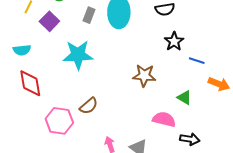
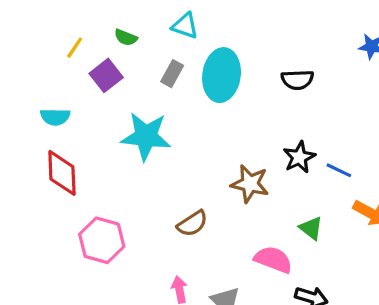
black star: (174, 41) -> (299, 157), moved
brown semicircle: (89, 106) -> (192, 224), moved

